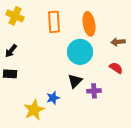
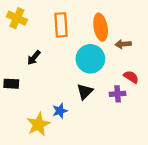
brown arrow: (118, 42) -> (123, 44), moved
black arrow: (11, 51) -> (34, 58), moved
purple cross: (94, 91) -> (118, 94), moved

